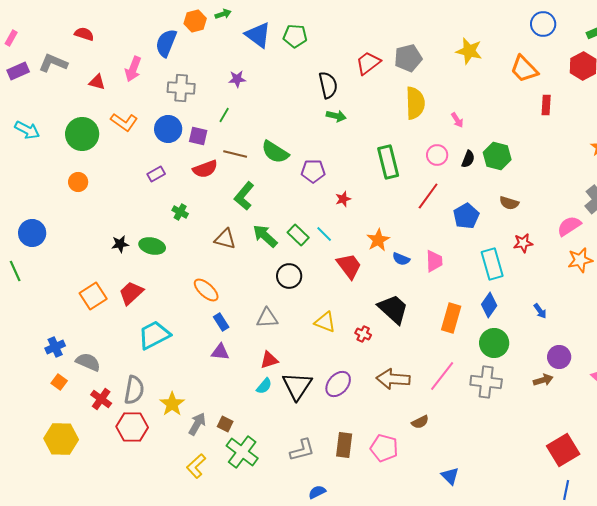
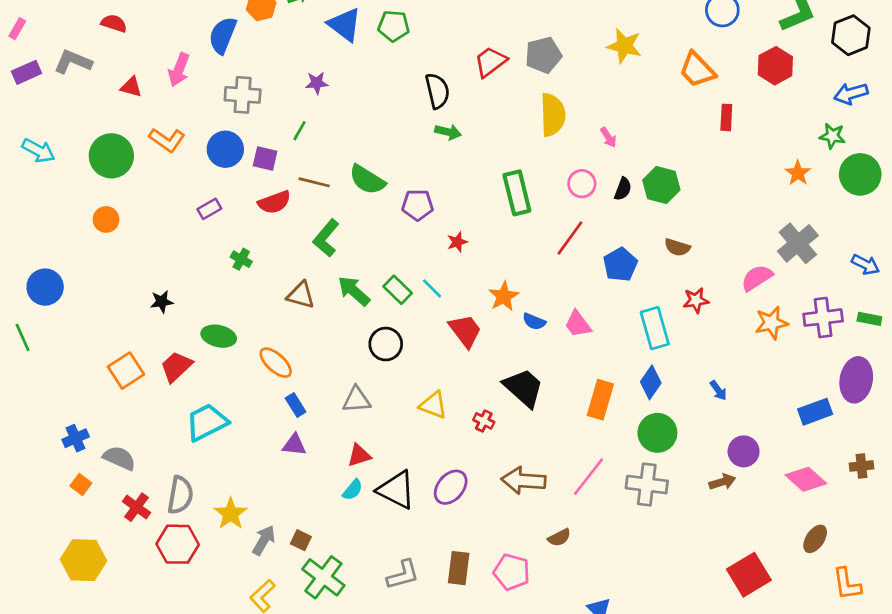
green ellipse: (152, 246) -> (219, 336), moved
pink trapezoid: (434, 261) -> (578, 324), turned 145
black triangle: (297, 386) -> (396, 490), turned -36

